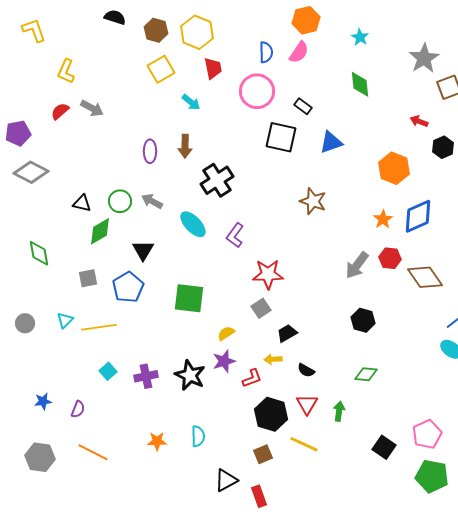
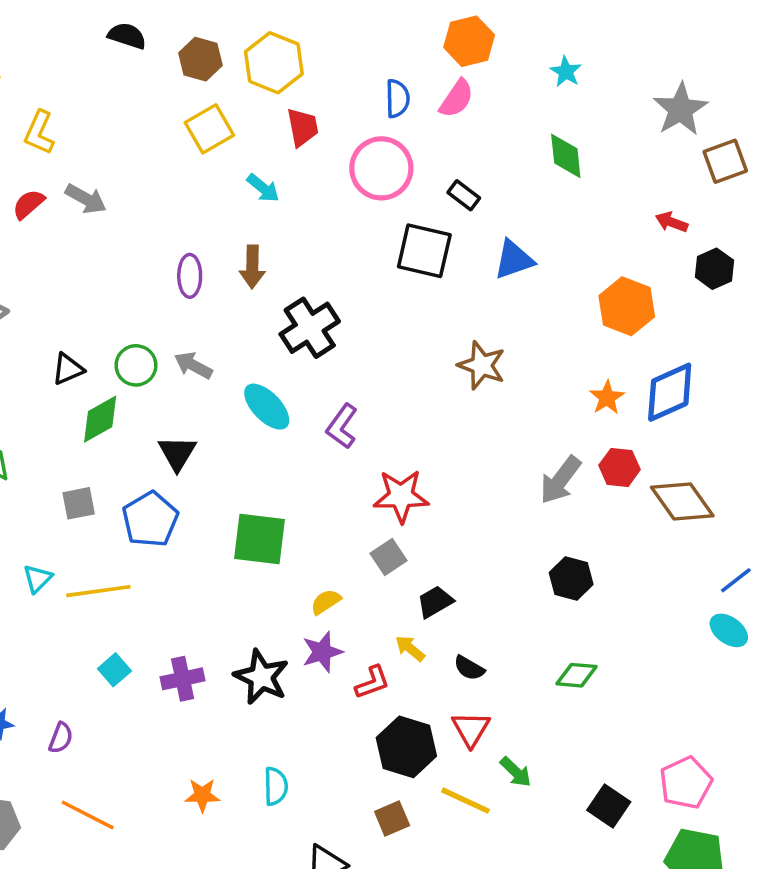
black triangle: (82, 203) -> (68, 369), turned -36
yellow arrow: (273, 359) -> (410, 648), turned 42
green arrow: (339, 411) -> (516, 772), moved, turned 126

